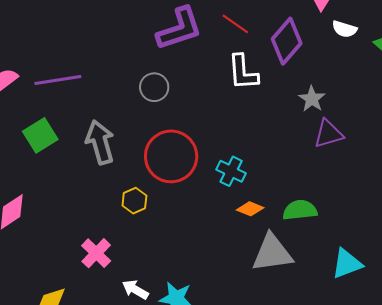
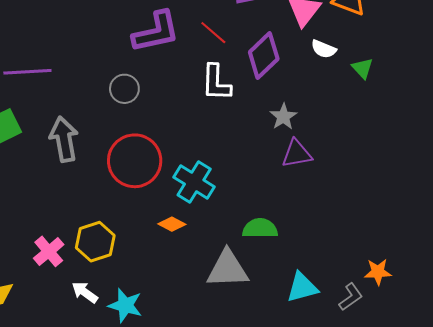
cyan cross: (231, 171) -> (194, 182), size x1.4
yellow hexagon: (134, 201) -> (95, 242), moved, size x1.5
orange diamond: (250, 209) -> (172, 224), moved

